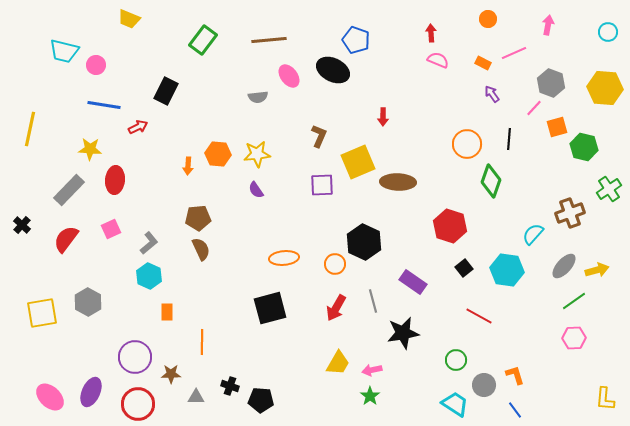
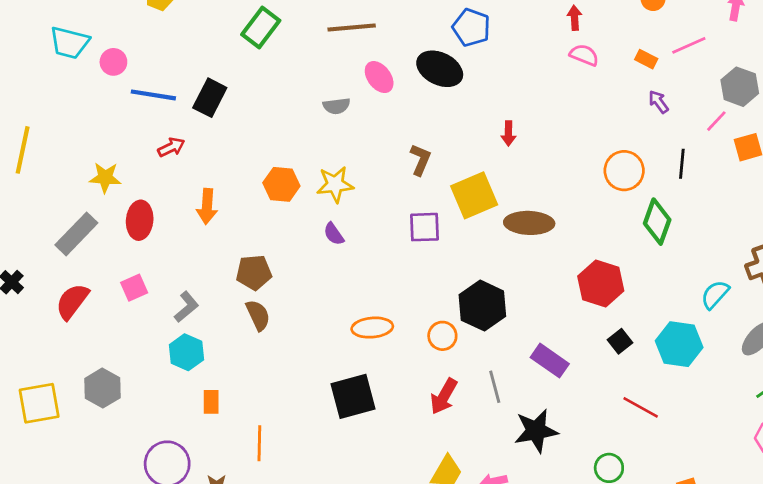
blue line: (104, 105) -> (153, 95), moved
orange arrow: (188, 166) -> (207, 206), moved, size x1.4

